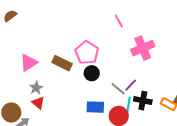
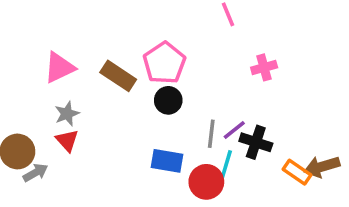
pink cross: (143, 48) -> (264, 67), size x0.6
gray line: (118, 89) -> (211, 134), turned 49
black cross: (143, 101) -> (256, 142), moved

